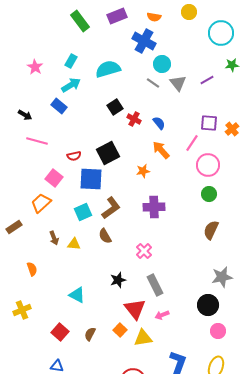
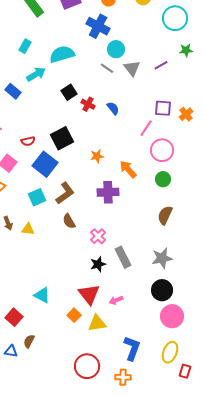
cyan arrow: (71, 85) -> (36, 74), moved
orange arrow: (161, 150) -> (128, 169), moved
blue square: (91, 179) -> (45, 164), turned 35
brown semicircle: (105, 236) -> (69, 221), moved
gray star: (222, 277) -> (162, 258), moved
black star: (118, 280) -> (98, 264), moved
gray rectangle: (155, 285) -> (123, 257), moved
cyan triangle: (77, 295) -> (42, 295), moved
pink circle: (218, 331) -> (172, 316), size x1.5
brown semicircle: (90, 334) -> (29, 341), moved

